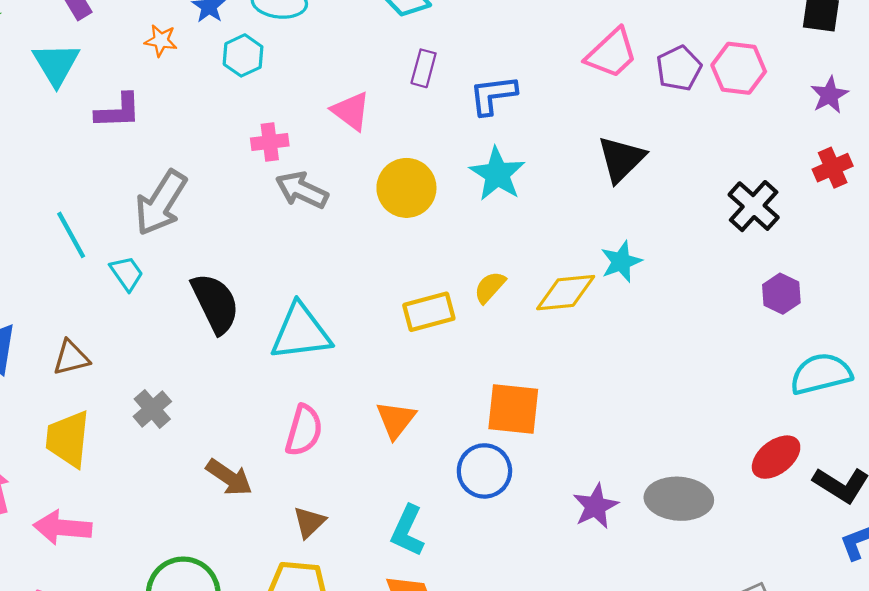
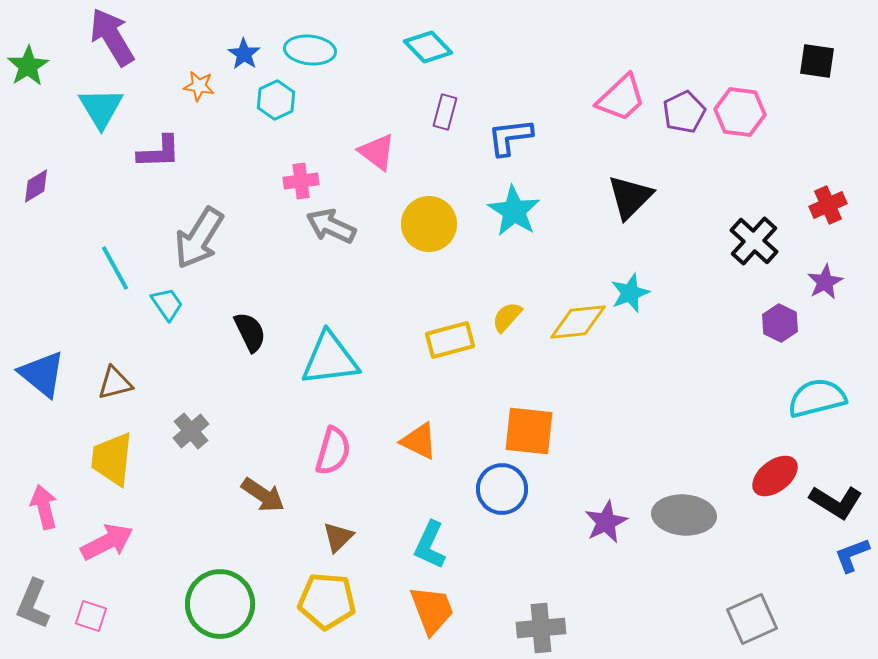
purple star: (829, 95) -> (825, 282), moved
black semicircle: (215, 303) -> (250, 332), size x0.7
orange triangle: (396, 420) -> (419, 441), turned -42
pink arrow: (63, 528) -> (107, 542), turned 148

